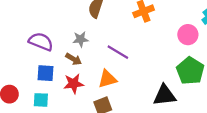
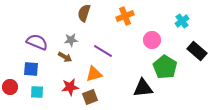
pink circle: (188, 35) -> (152, 40), moved
blue square: (46, 73) -> (31, 69), moved
red star: (74, 84) -> (70, 87), moved

